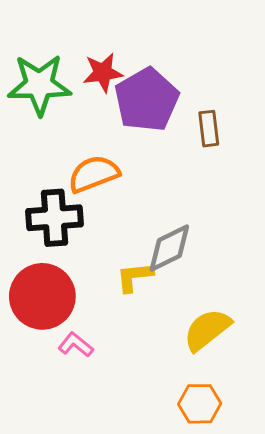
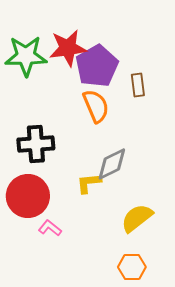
red star: (103, 73) -> (68, 48), size x1.4
orange semicircle: (94, 174) -> (96, 106), moved, turned 88

